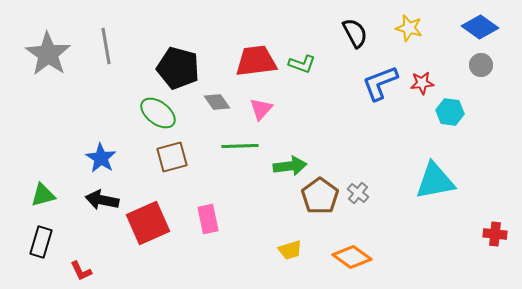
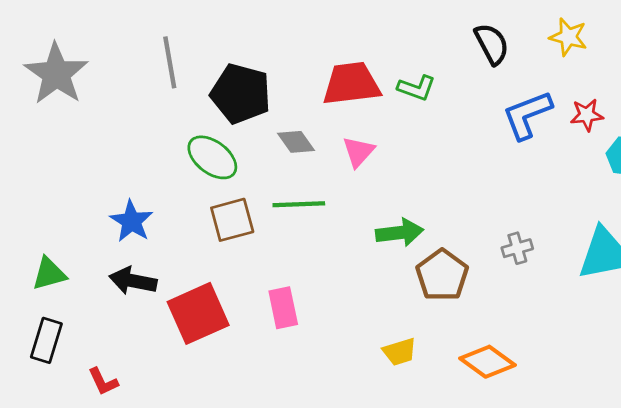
gray line: (106, 46) -> (170, 62), moved
green line: (240, 146) -> (299, 204), moved
gray cross: (358, 193) -> (517, 248), moved, turned 35

